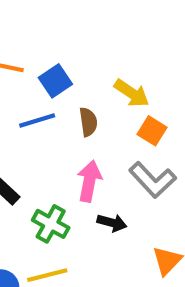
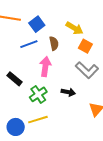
pink arrow: (89, 181) -> (45, 66), moved
green cross: (51, 224) -> (38, 94), turned 30

